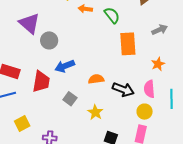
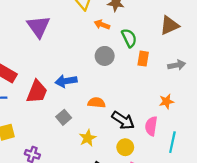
gray circle: (49, 40) -> (105, 56), moved
orange rectangle: (128, 44) -> (143, 59), moved, size x0.6
yellow circle: (145, 112) -> (125, 147), moved

